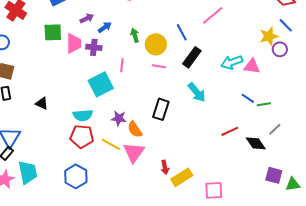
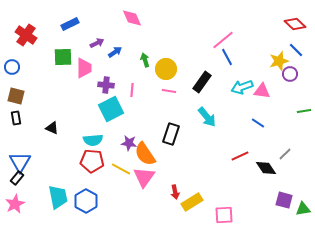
blue line: (182, 32) -> (227, 57), moved
purple cross: (94, 47) -> (106, 85), moved
green line: (264, 104) -> (304, 111), moved
orange semicircle: (135, 129) -> (145, 154), size x1.4
cyan trapezoid: (28, 172) -> (58, 197), moved

